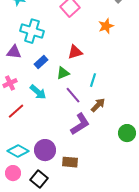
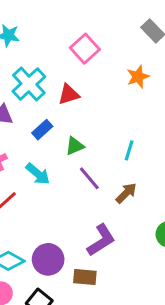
cyan cross: (32, 31) -> (29, 84), turned 30
red triangle: (75, 52) -> (69, 94), moved
cyan line: (93, 80) -> (129, 150), moved
purple L-shape: (80, 124) -> (101, 240), moved

